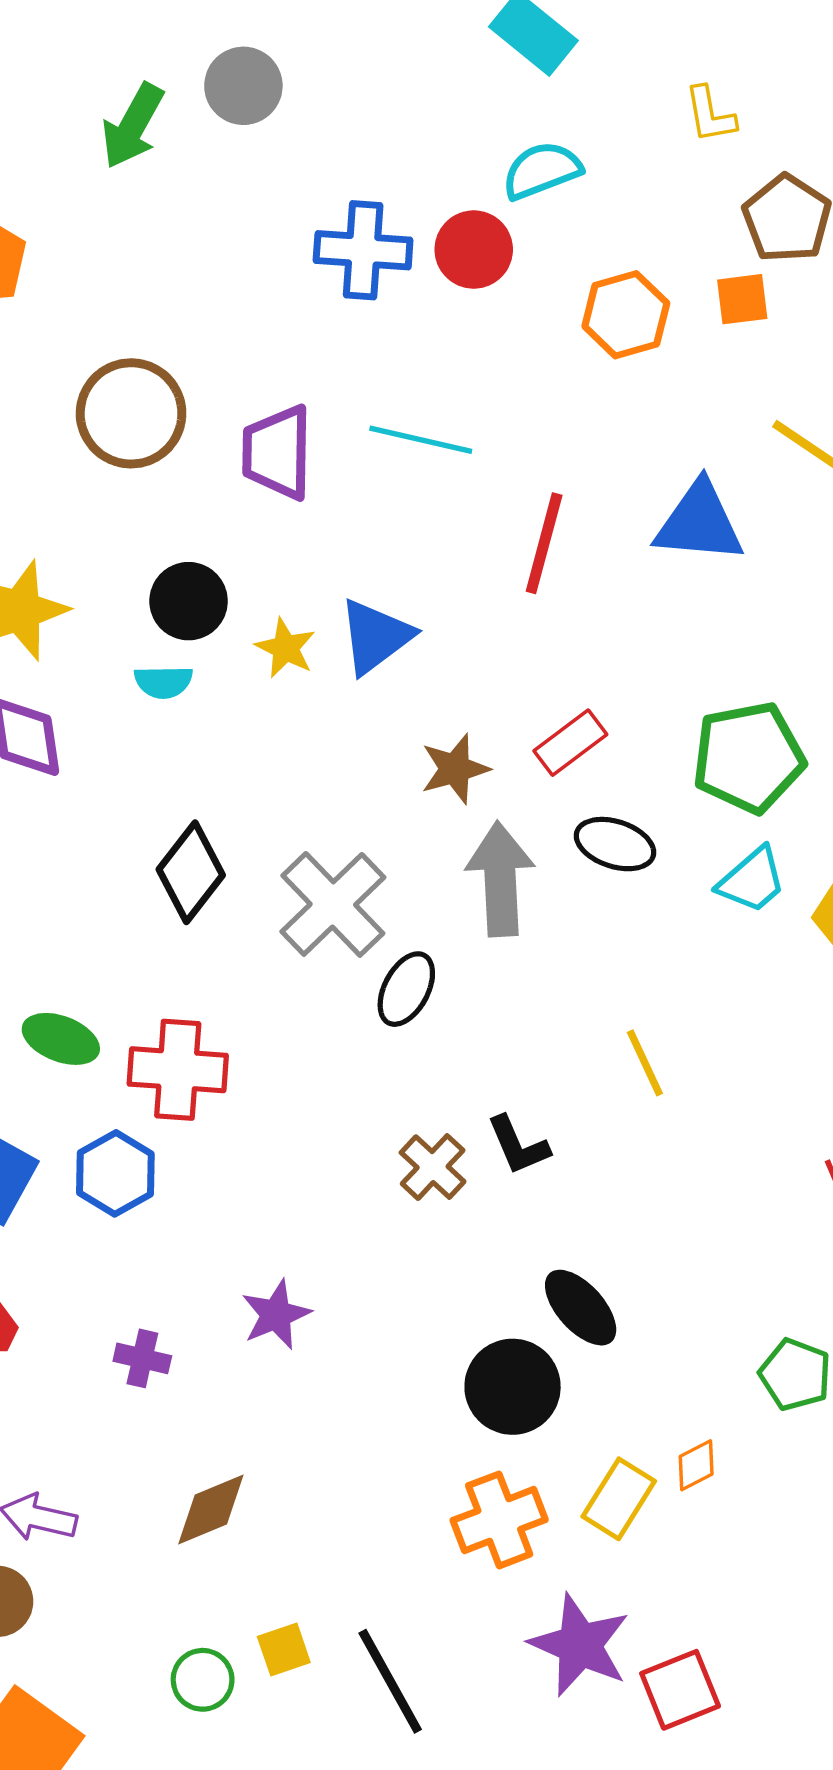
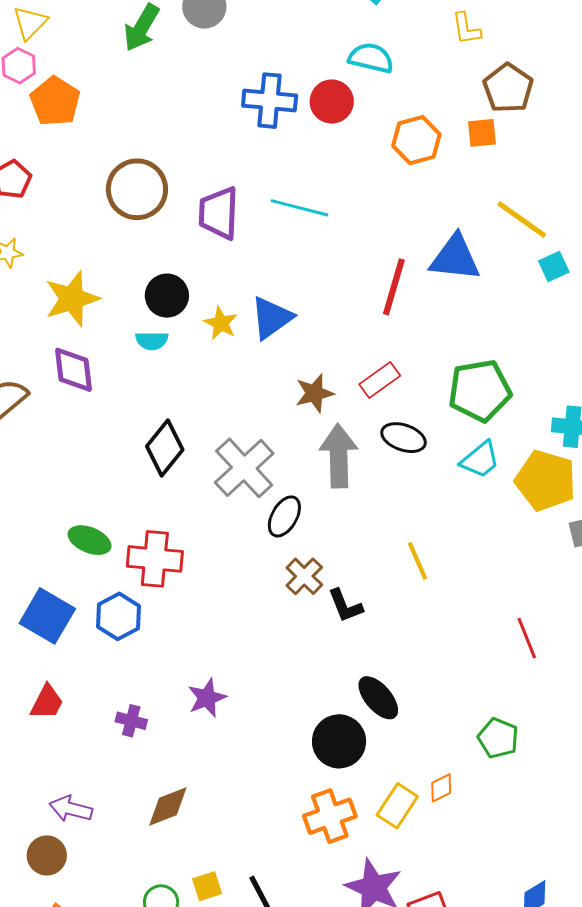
cyan semicircle: (542, 170) -> (371, 58), turned 33
red line: (544, 543) -> (394, 287), moved
brown cross: (433, 1167) -> (304, 576), moved

